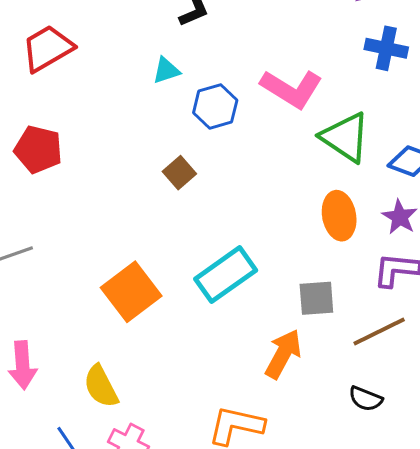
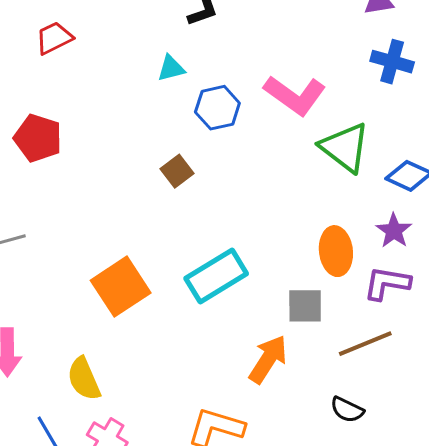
red trapezoid: (47, 48) -> (54, 38), size x0.7
orange ellipse: (339, 216) -> (336, 251), moved

